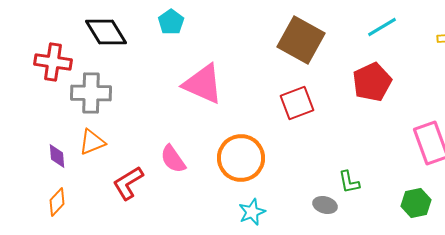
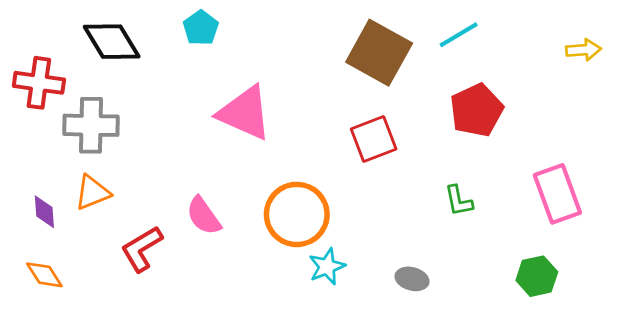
cyan line: (382, 27) -> (459, 35), moved
green L-shape: (349, 182) -> (459, 201), moved
orange diamond: (57, 202) -> (44, 275), turned -76
cyan star: (252, 212) -> (327, 267), moved

